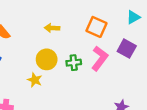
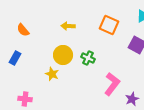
pink L-shape: (100, 58) -> (112, 84), moved
green cross: (74, 63) -> (88, 58), turned 32

